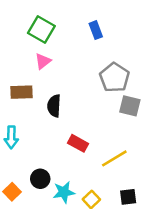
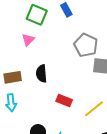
green square: (41, 30) -> (37, 15), moved
brown rectangle: (22, 92) -> (13, 77), moved

